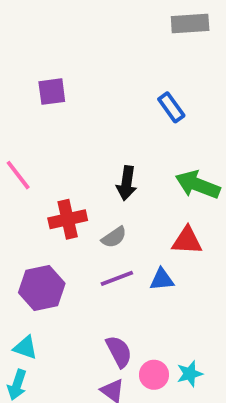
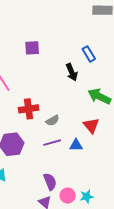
purple square: (52, 92) -> (32, 48), moved
black arrow: (127, 183) -> (72, 72), moved, turned -36
red triangle: (187, 241) -> (91, 126), turned 42

